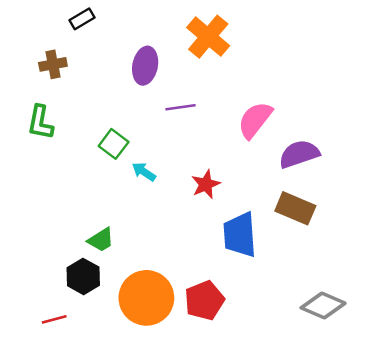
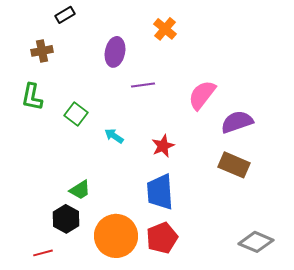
orange cross: (208, 37) -> (165, 29), size x0.7
green square: (114, 144) -> (76, 114), moved
blue trapezoid: (240, 235) -> (160, 192), moved

